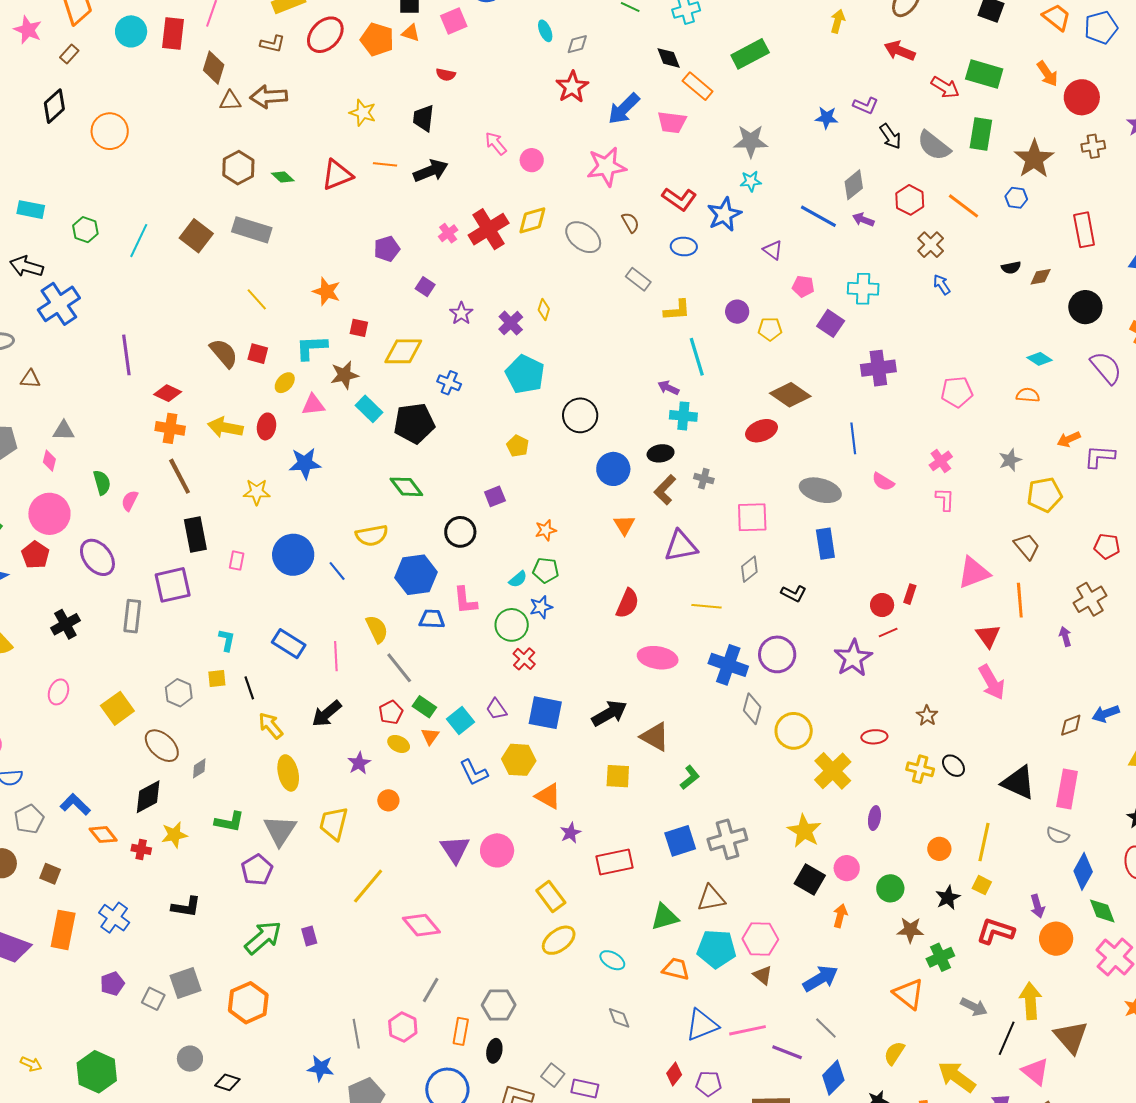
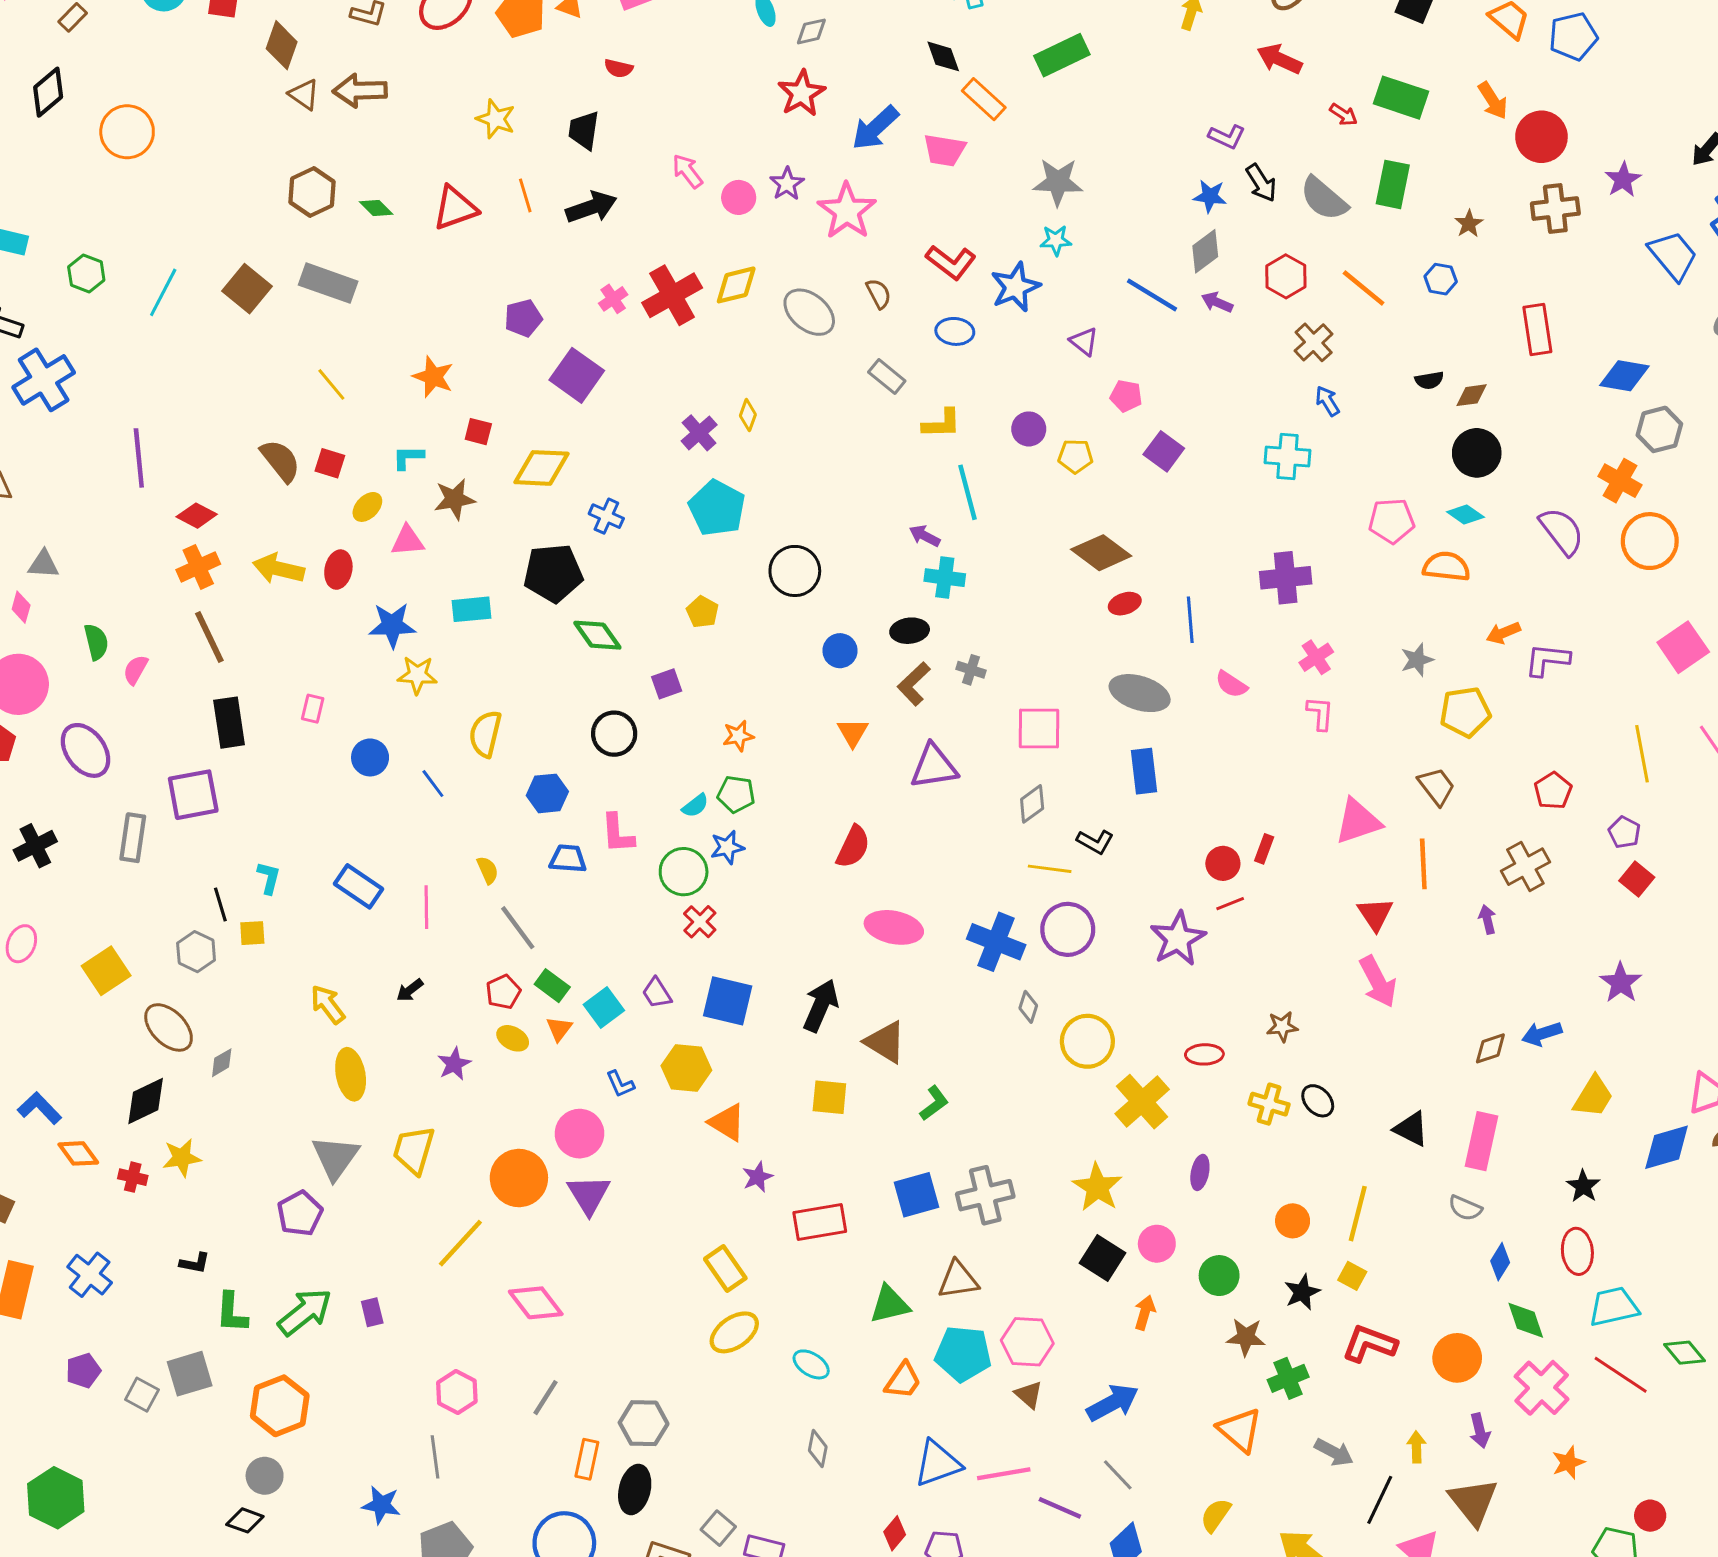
red arrow: (945, 87) -> (1343, 115), size x0.7
brown triangle: (230, 101) -> (304, 95), turned 35
blue star: (827, 118) -> (1210, 196), moved
brown cross: (1093, 146) -> (1555, 209), size x1.4
brown star: (1034, 159) -> (1469, 224), size x0.5
orange line: (385, 164) -> (525, 195), turned 65
pink star: (606, 167) -> (847, 211), turned -30
purple square: (425, 287) -> (577, 375), size x1.8
cyan cross: (863, 289) -> (1288, 457), moved
black circle: (1085, 307) -> (1477, 453), moved
purple star: (461, 313) -> (787, 184), moved
cyan L-shape: (311, 348) -> (408, 457), size x0.7
purple cross: (878, 368) -> (1286, 578), moved
pink pentagon: (957, 392) -> (1392, 521), moved
orange semicircle: (1028, 395) -> (1446, 567), size x1.4
cyan rectangle: (369, 409) -> (472, 609), moved, turned -52
orange cross: (170, 428) -> (198, 567), turned -36
red ellipse: (761, 431) -> (1125, 604), moved, size x0.7
blue circle: (613, 469) -> (840, 651), size x0.7
green diamond: (406, 487) -> (597, 635), moved
yellow star: (257, 492) -> (417, 675), moved
yellow semicircle: (372, 535) -> (485, 734), turned 112
red pentagon: (1107, 546) -> (1553, 791), turned 30
blue circle: (293, 555) -> (370, 757), size x0.6
pink rectangle: (237, 561) -> (313, 709), moved
blue hexagon: (416, 575) -> (547, 793), size x0.7
yellow line: (706, 606) -> (1050, 869), moved
yellow semicircle: (377, 629) -> (488, 870), size x0.7
black line: (249, 688) -> (220, 905), moved
gray diamond: (752, 709) -> (1028, 1007), size x0.7
black arrow: (609, 713) -> (821, 1006), turned -39
black arrow: (327, 714) -> (410, 990), size x0.6
brown star: (927, 716) -> (1282, 1027), turned 30
blue L-shape: (474, 773) -> (620, 1084), size x0.7
black triangle: (1018, 782) -> (1411, 1129), size x0.7
orange circle: (388, 800) -> (519, 1178), moved, size x1.8
green L-shape: (229, 822) -> (232, 1313), moved, turned 80
pink circle: (497, 850) -> (580, 1134), moved
blue diamond: (1083, 871) -> (1500, 1262), size x0.7
purple arrow: (1037, 906) -> (1480, 1431), moved
black L-shape: (186, 907) -> (195, 1263), size x0.7
orange trapezoid: (676, 969) -> (903, 1381), turned 108
yellow arrow: (1030, 1001) -> (1416, 1447), size x0.6
gray diamond: (619, 1018) -> (818, 1449), turned 30
pink hexagon: (403, 1027) -> (457, 1392), moved
black ellipse: (494, 1051) -> (635, 1489), size x1.4
gray circle: (190, 1059) -> (265, 1476), moved

